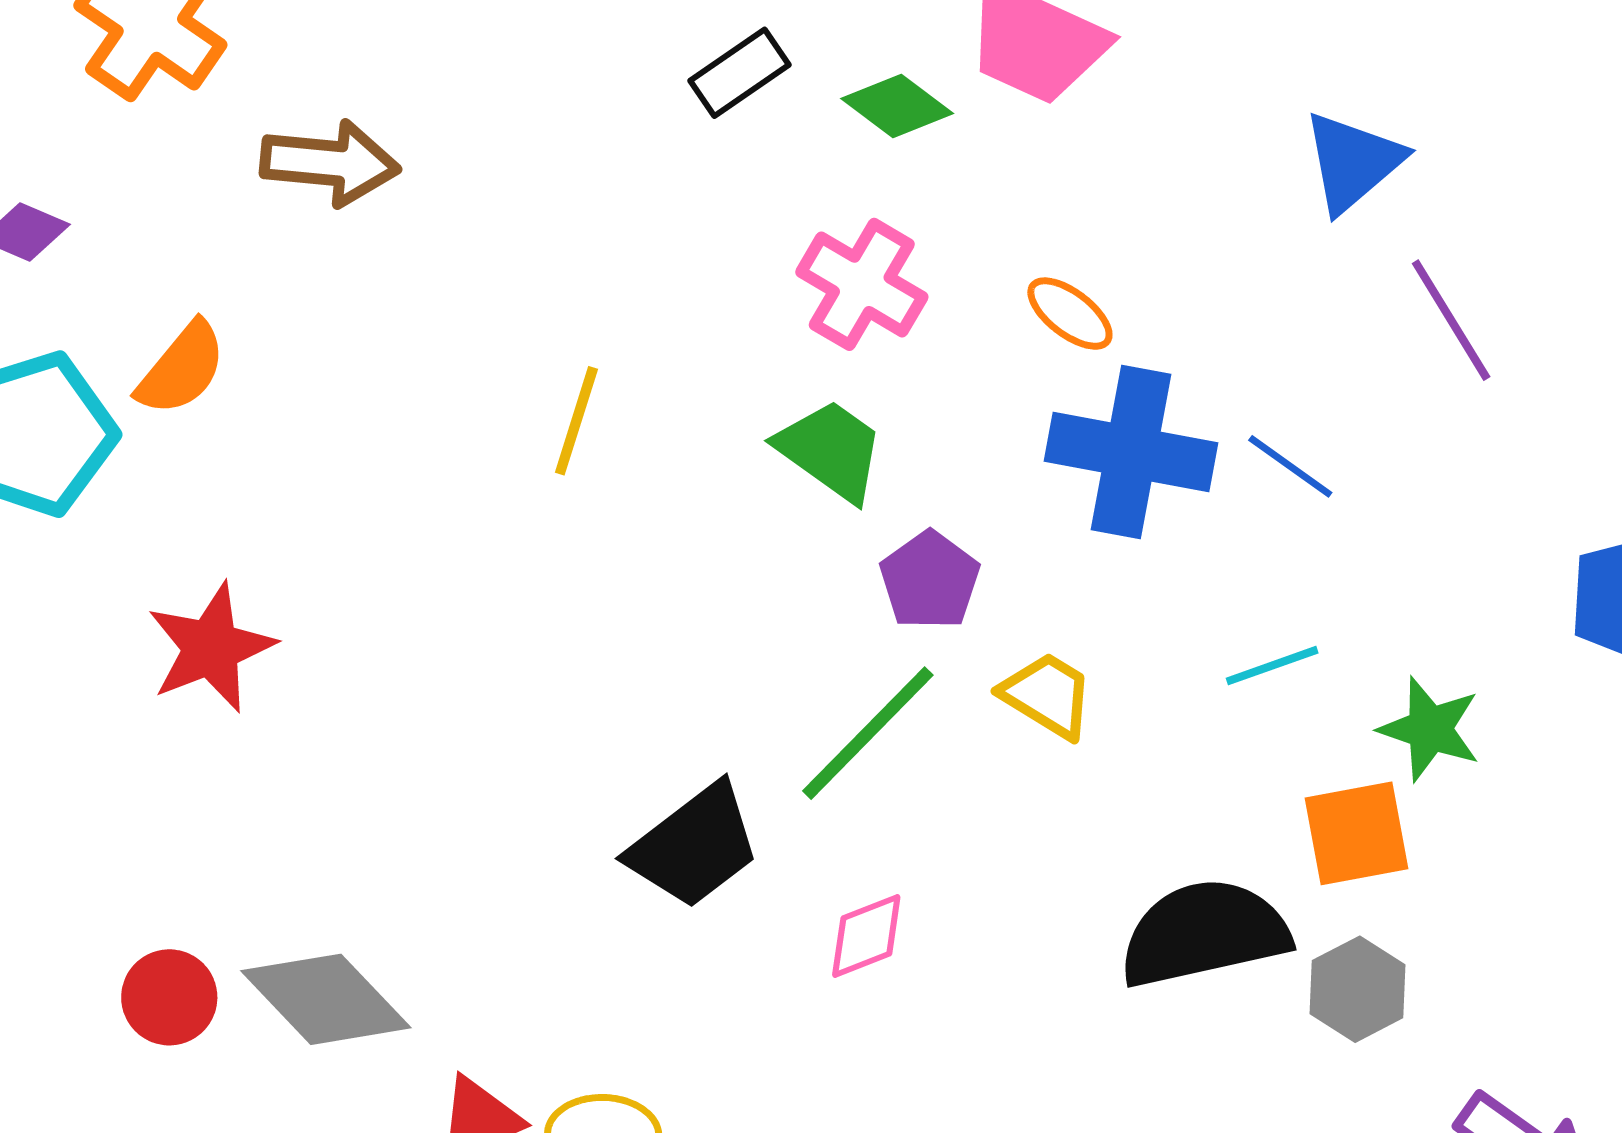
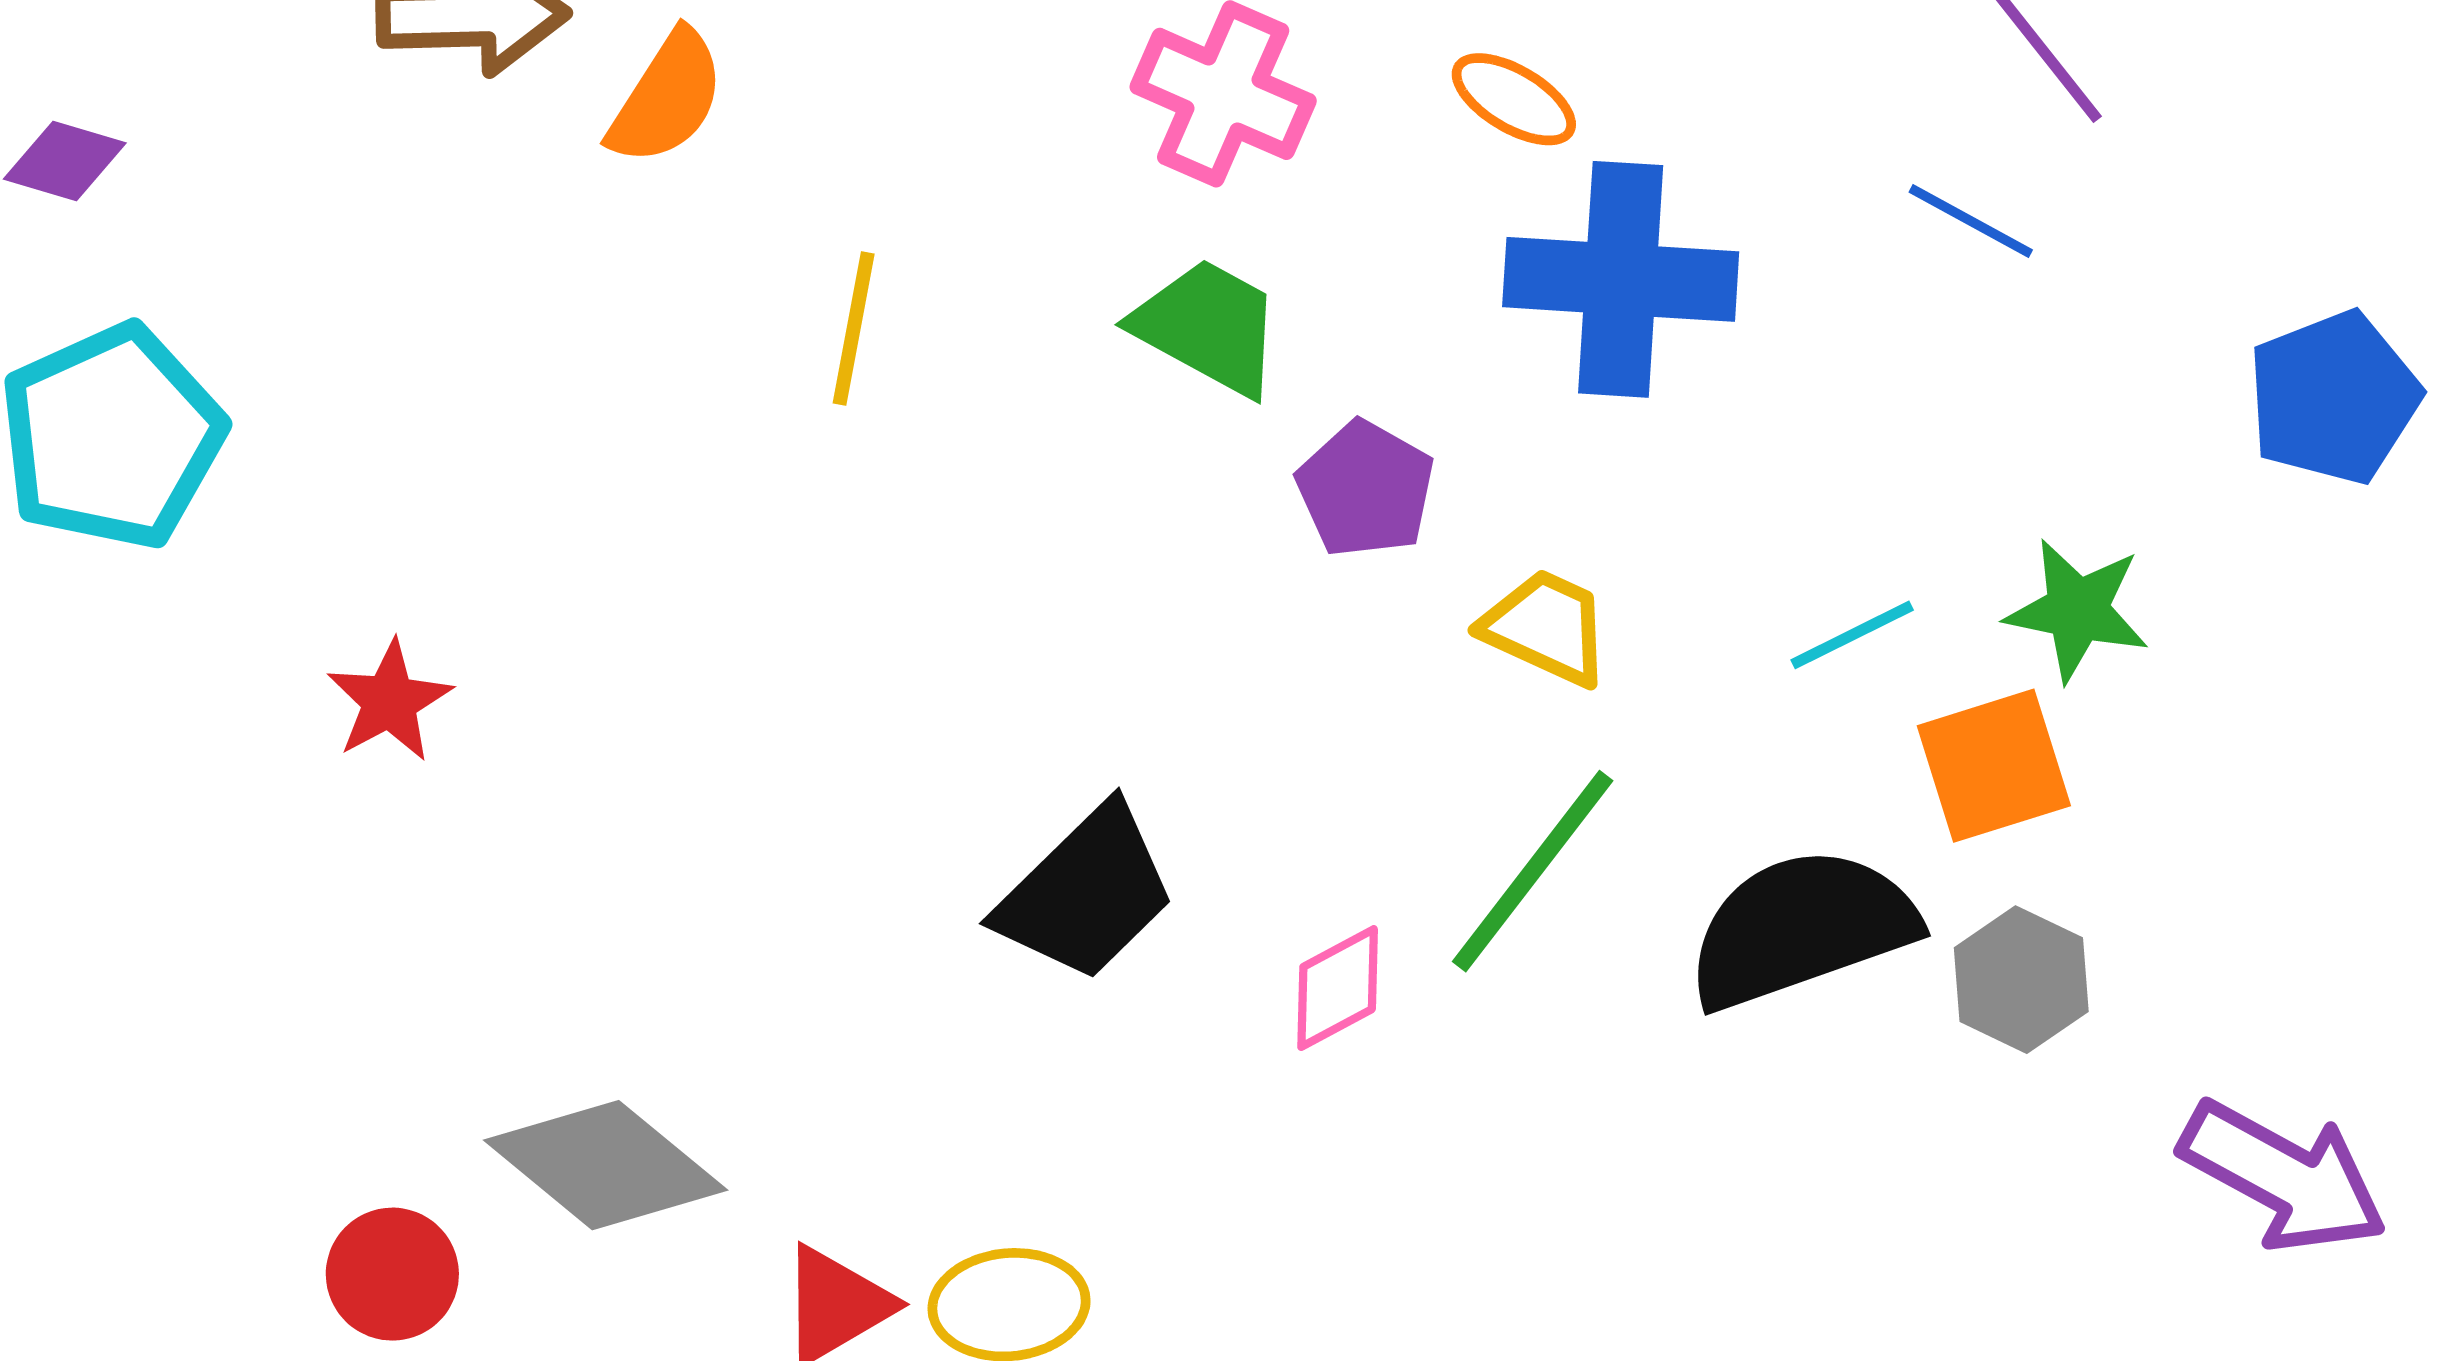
orange semicircle: (182, 369) -> (667, 98), moved
blue line: (1290, 466) -> (1971, 221), moved
red star: (211, 648) -> (389, 701), size x0.7
cyan line: (1272, 666) -> (1852, 635), moved
green line: (868, 733) -> (1533, 871), moved
red circle: (169, 997) -> (392, 1274), moved

